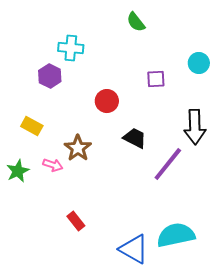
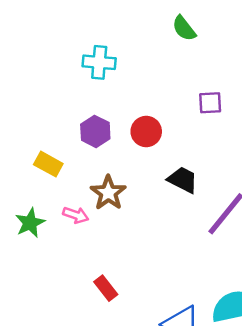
purple hexagon: (50, 76) -> (95, 131), moved

